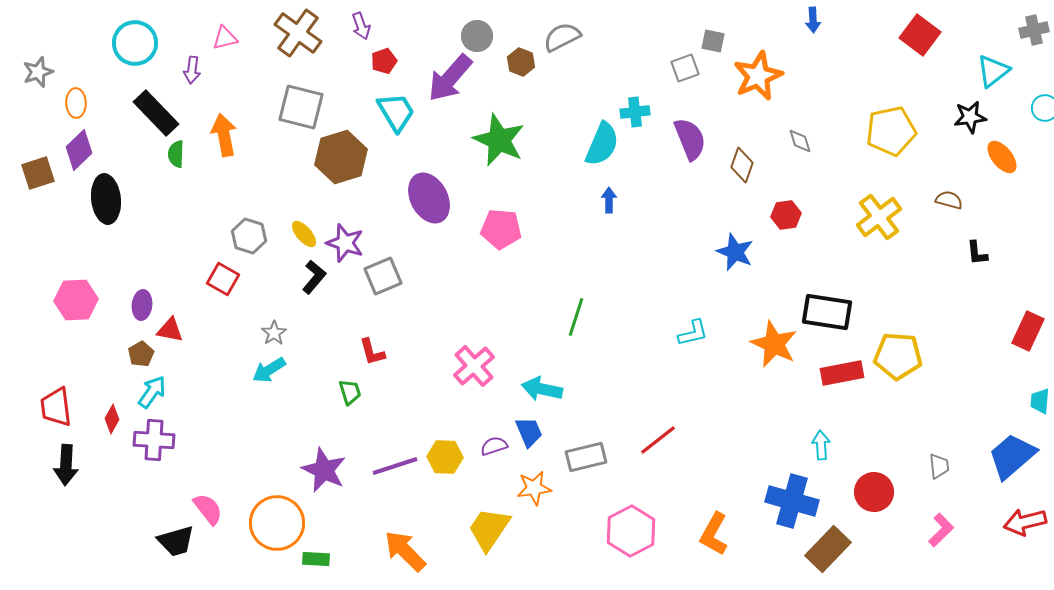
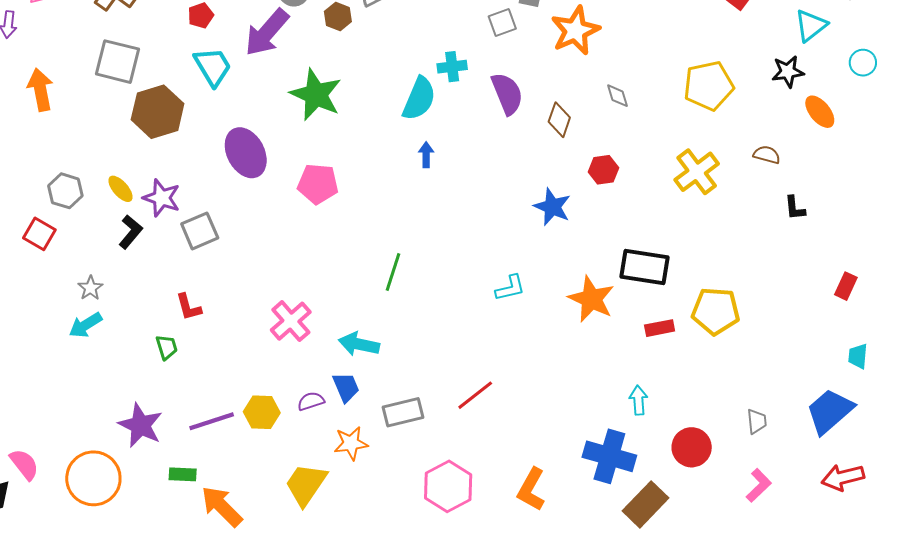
red rectangle: (1028, 331) -> (846, 286), size x0.7
red rectangle: (842, 373) -> (660, 328), size x0.7
green rectangle: (316, 559) -> (183, 474), moved

